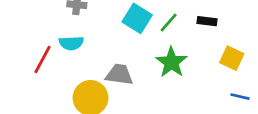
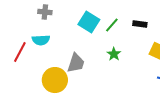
green star: (171, 62) -> (114, 54), size x0.6
gray trapezoid: (119, 75) -> (76, 63), turned 100

